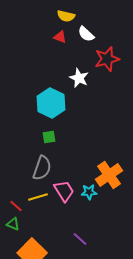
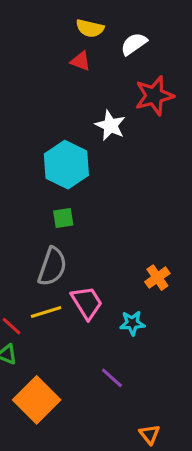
white semicircle: (86, 34) -> (134, 44), moved, turned 102
orange cross: (109, 175) -> (157, 278), size x0.6
cyan star: (89, 192) -> (132, 323), moved

